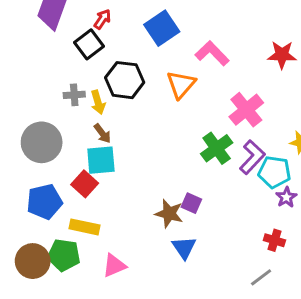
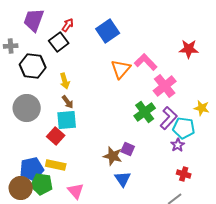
pink L-shape: (212, 53) -> (146, 62), moved
black hexagon: (125, 80) -> (33, 66), moved
gray cross: (74, 95) -> (11, 46), moved
purple star: (286, 197) -> (178, 145), moved
blue pentagon: (45, 202) -> (32, 169), moved
pink triangle: (114, 265) -> (76, 191), turned -48

